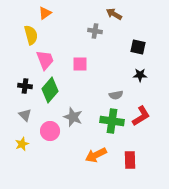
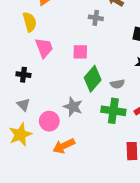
green diamond: (50, 90) -> (93, 79), moved
yellow star: (22, 144) -> (20, 135), size x1.6
orange arrow: (96, 155) -> (64, 146), moved

